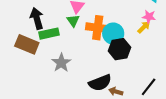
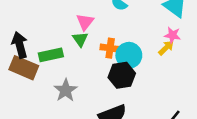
black arrow: (37, 18) -> (20, 45), moved
orange cross: (98, 28) -> (110, 48), size x0.7
black hexagon: (119, 49) -> (122, 75), moved

